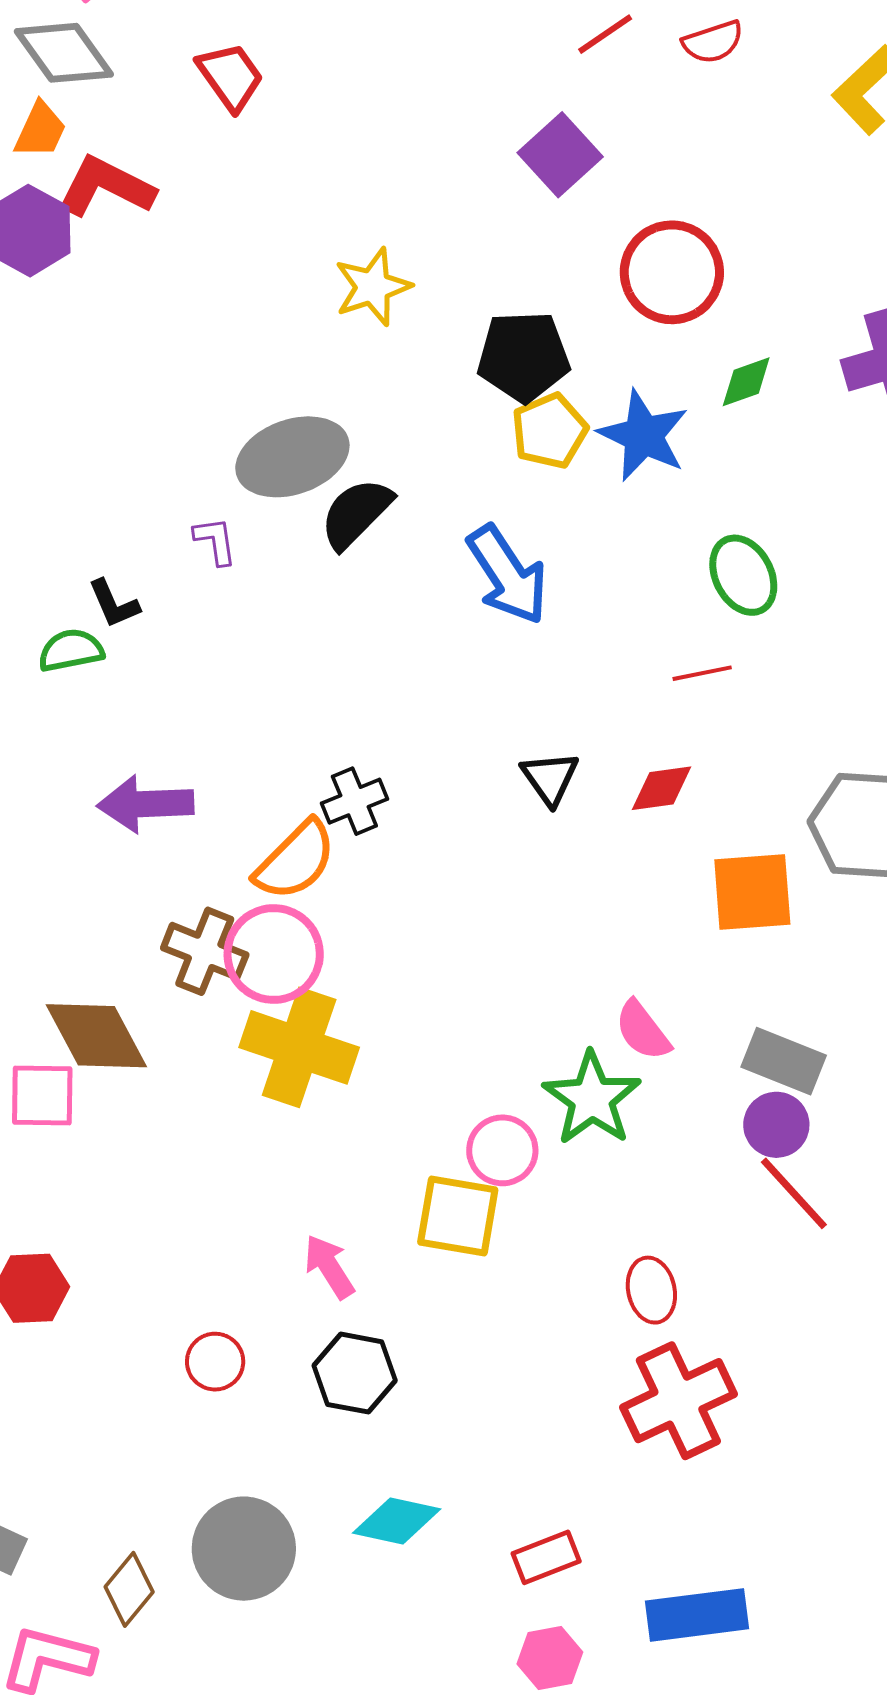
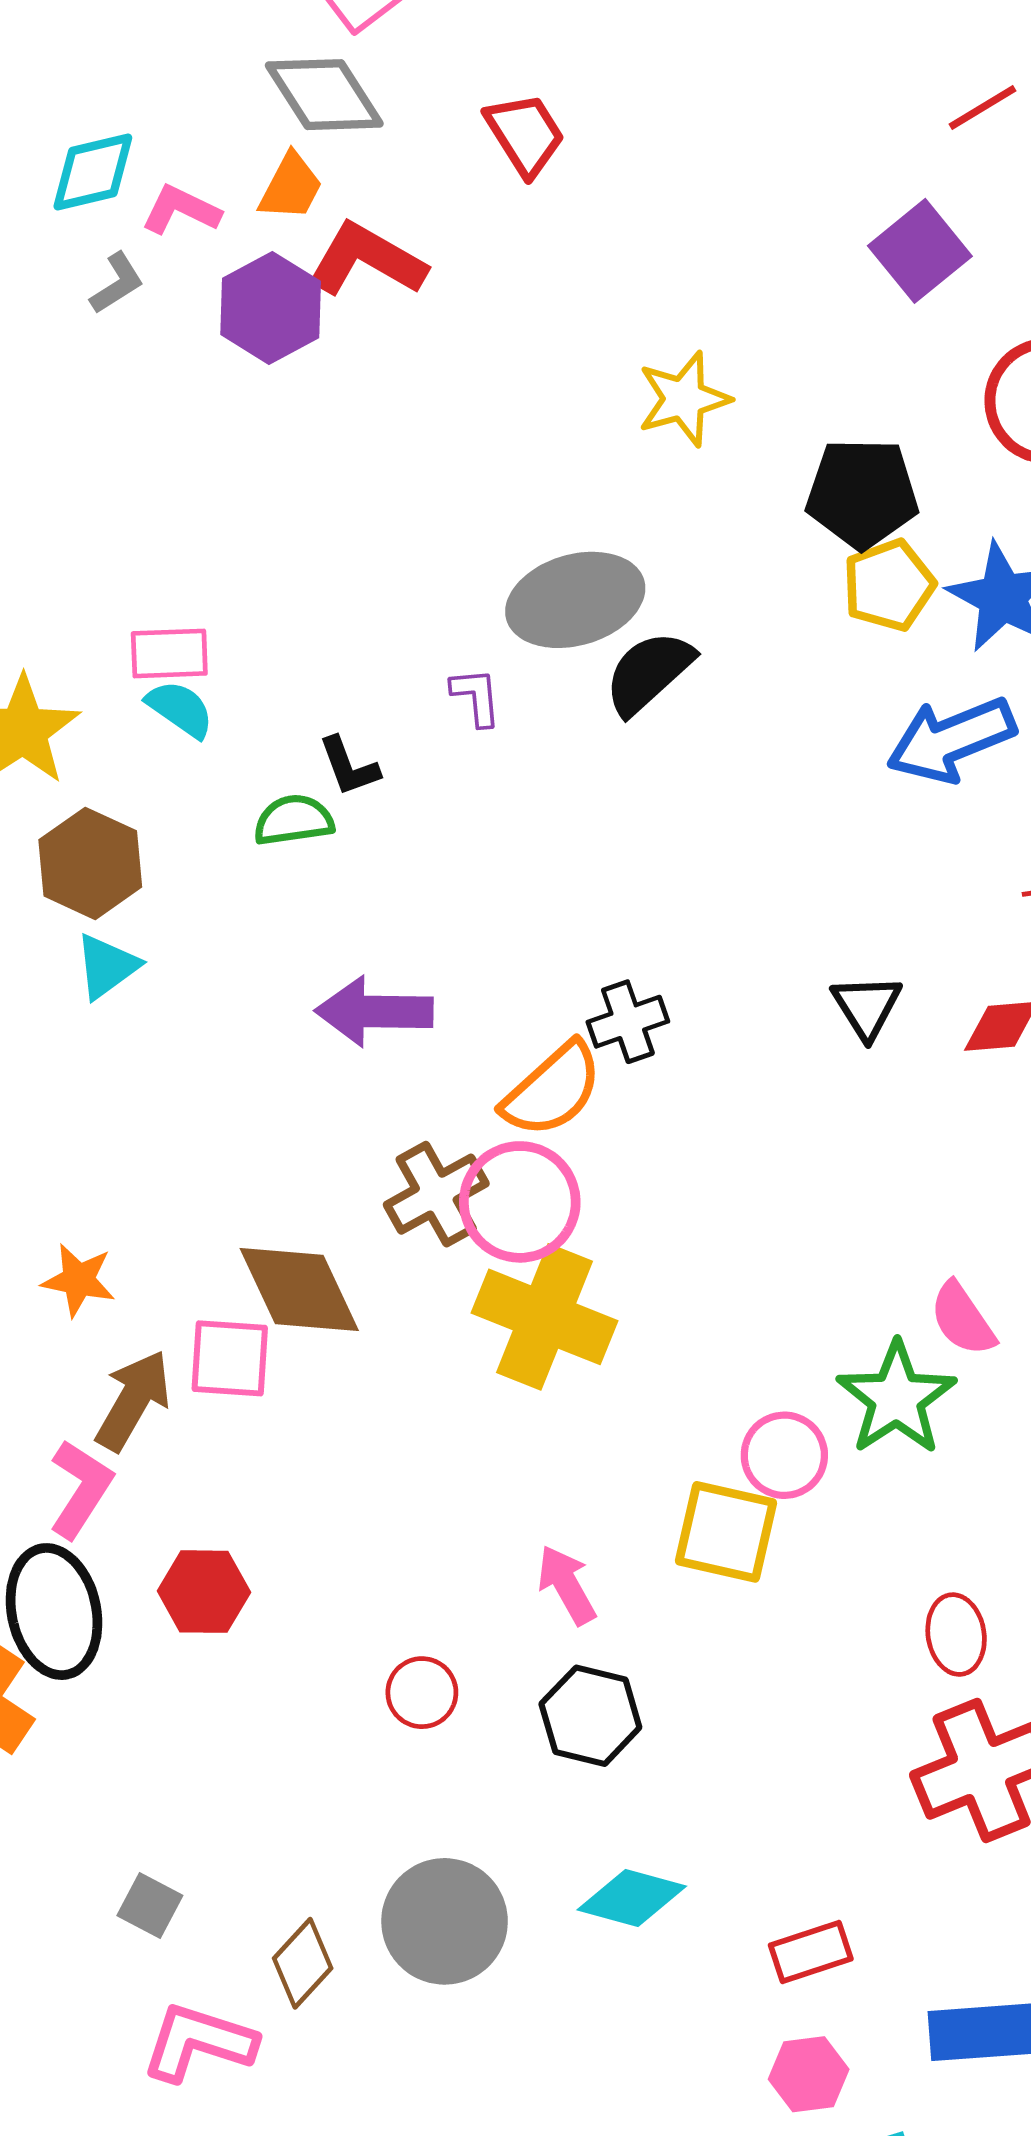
blue arrow: (508, 575) -> (951, 740), moved, turned 98
brown cross: (205, 951) -> (436, 1194), turned 36

